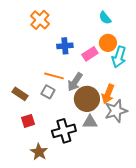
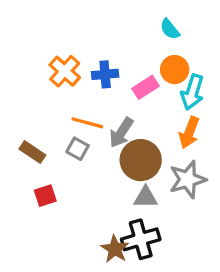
orange cross: (40, 20) -> (65, 71), moved
orange arrow: (108, 94) -> (189, 133), moved
black cross: (64, 131) -> (141, 239), moved
brown star: (39, 152) -> (115, 249), moved

